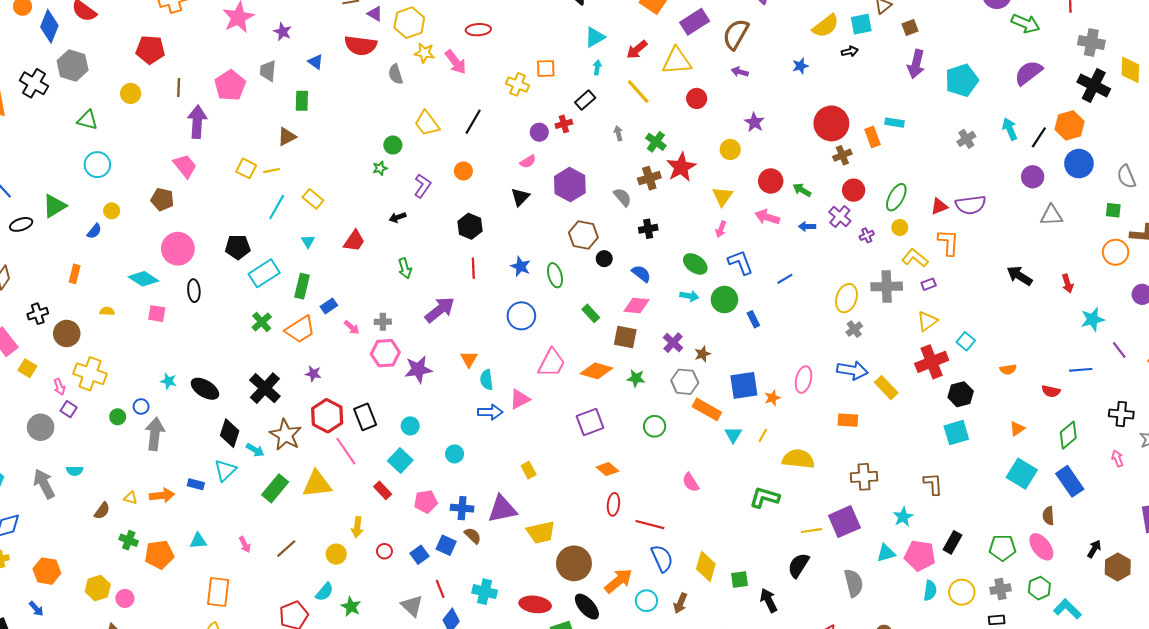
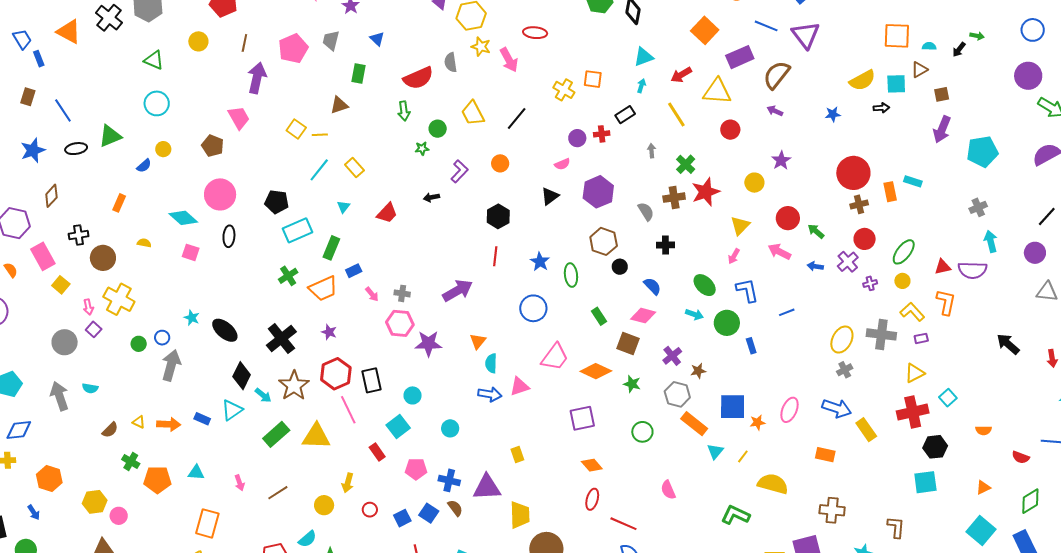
red semicircle: (361, 45) -> (418, 78), moved, turned -40
cyan arrow: (1010, 129) -> (991, 241), moved
green arrow: (405, 268) -> (404, 111), moved
yellow trapezoid: (541, 532) -> (520, 515), turned -88

